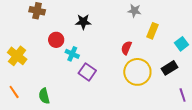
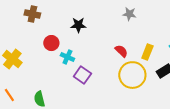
yellow rectangle: (152, 31) -> (147, 52), moved
red semicircle: (126, 48) -> (121, 51), turned 112

